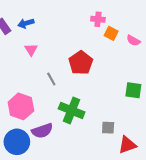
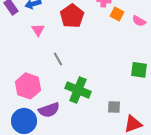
red pentagon: (81, 63) -> (72, 16), moved

